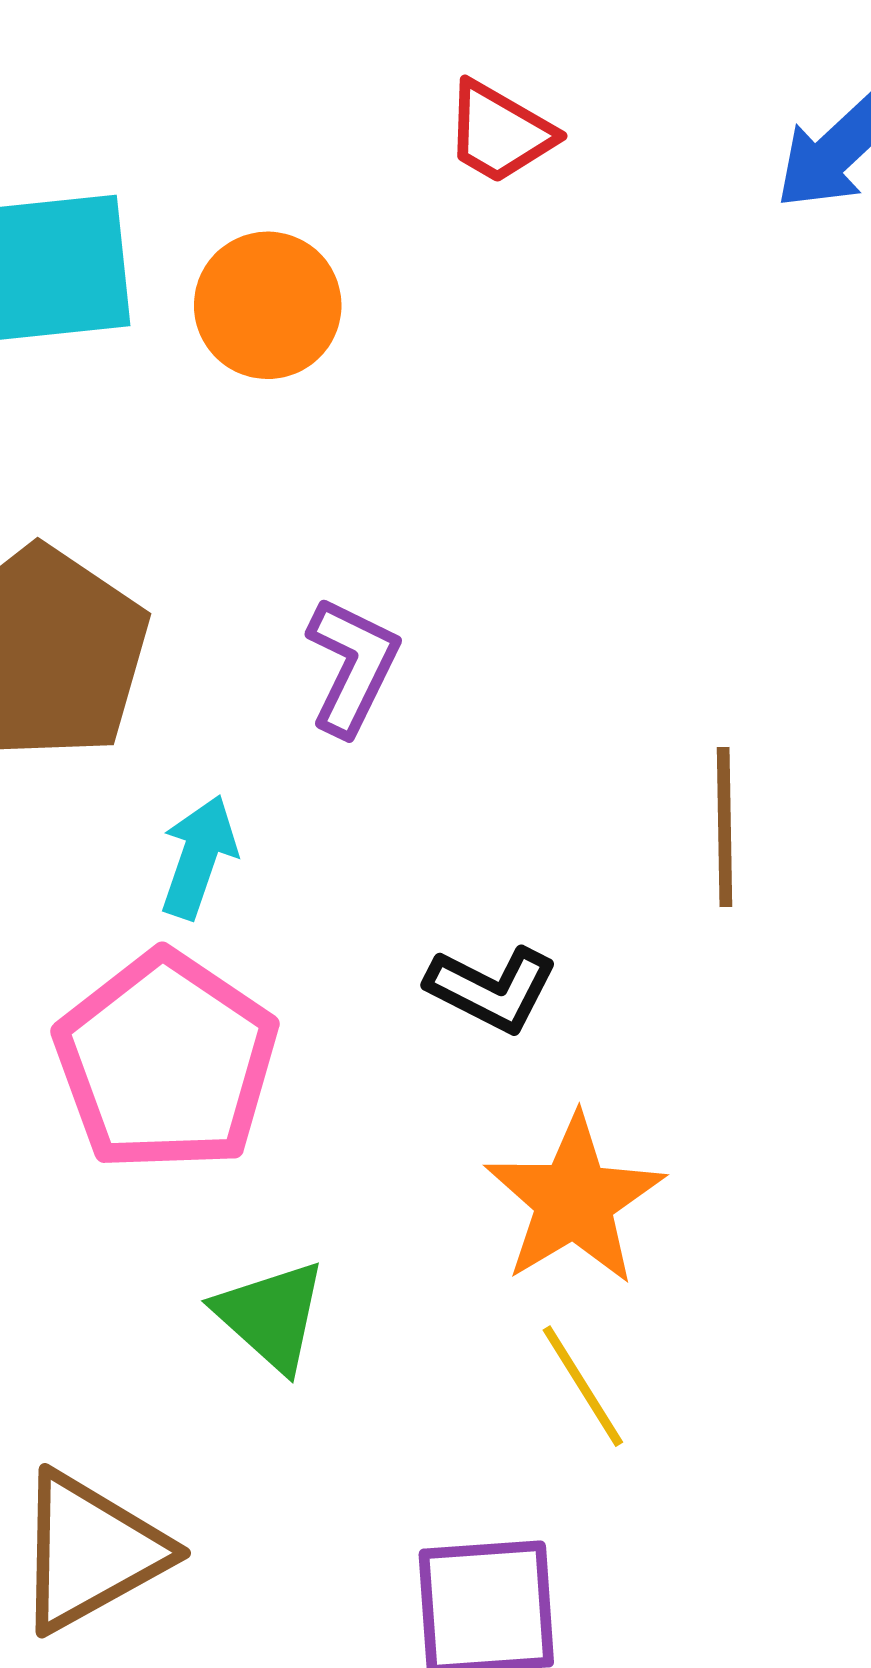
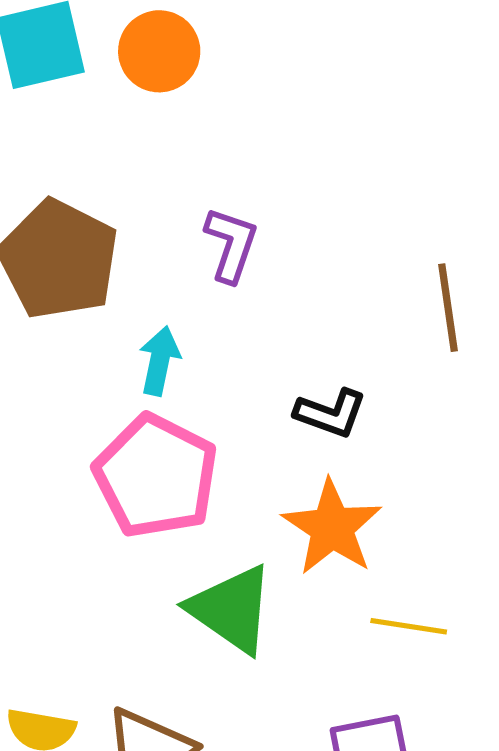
orange star: (574, 1200) -> (332, 527), moved
green triangle: (271, 1316) -> (231, 609), size x1.4
yellow line: (583, 1386) -> (409, 626), turned -42

